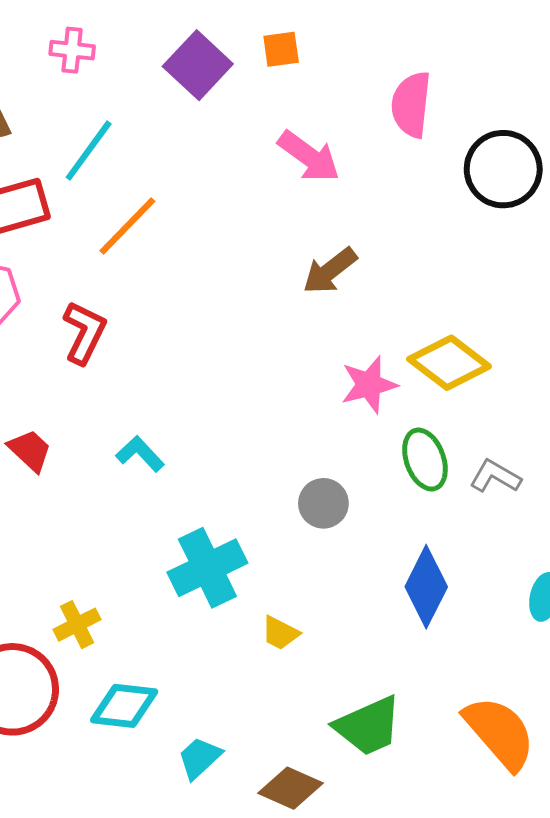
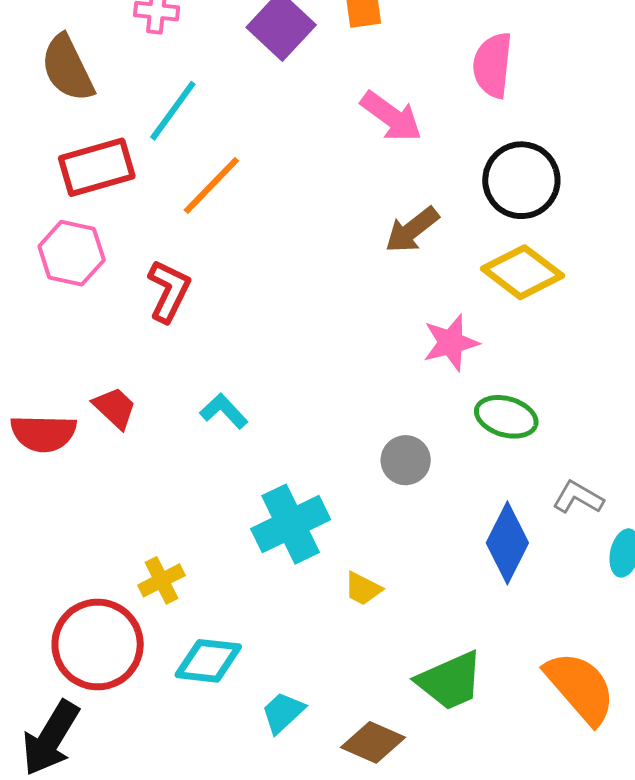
black circle: (503, 169) -> (521, 180), moved
yellow diamond: (449, 363) -> (522, 272), moved
green ellipse: (425, 460) -> (506, 417), turned -54
gray L-shape: (495, 476) -> (578, 497), moved

